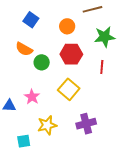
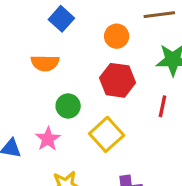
orange semicircle: (24, 49) -> (45, 63), turned -36
green circle: (42, 62) -> (68, 106), moved

